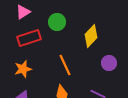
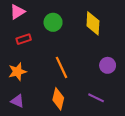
yellow diamond: (91, 36) -> (93, 23), moved, turned -40
red rectangle: (29, 38) -> (24, 39), size x0.6

